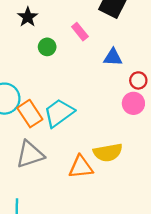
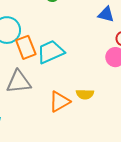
yellow semicircle: (108, 153) -> (85, 94), size x0.7
orange triangle: (81, 167) -> (59, 102), turned -35

